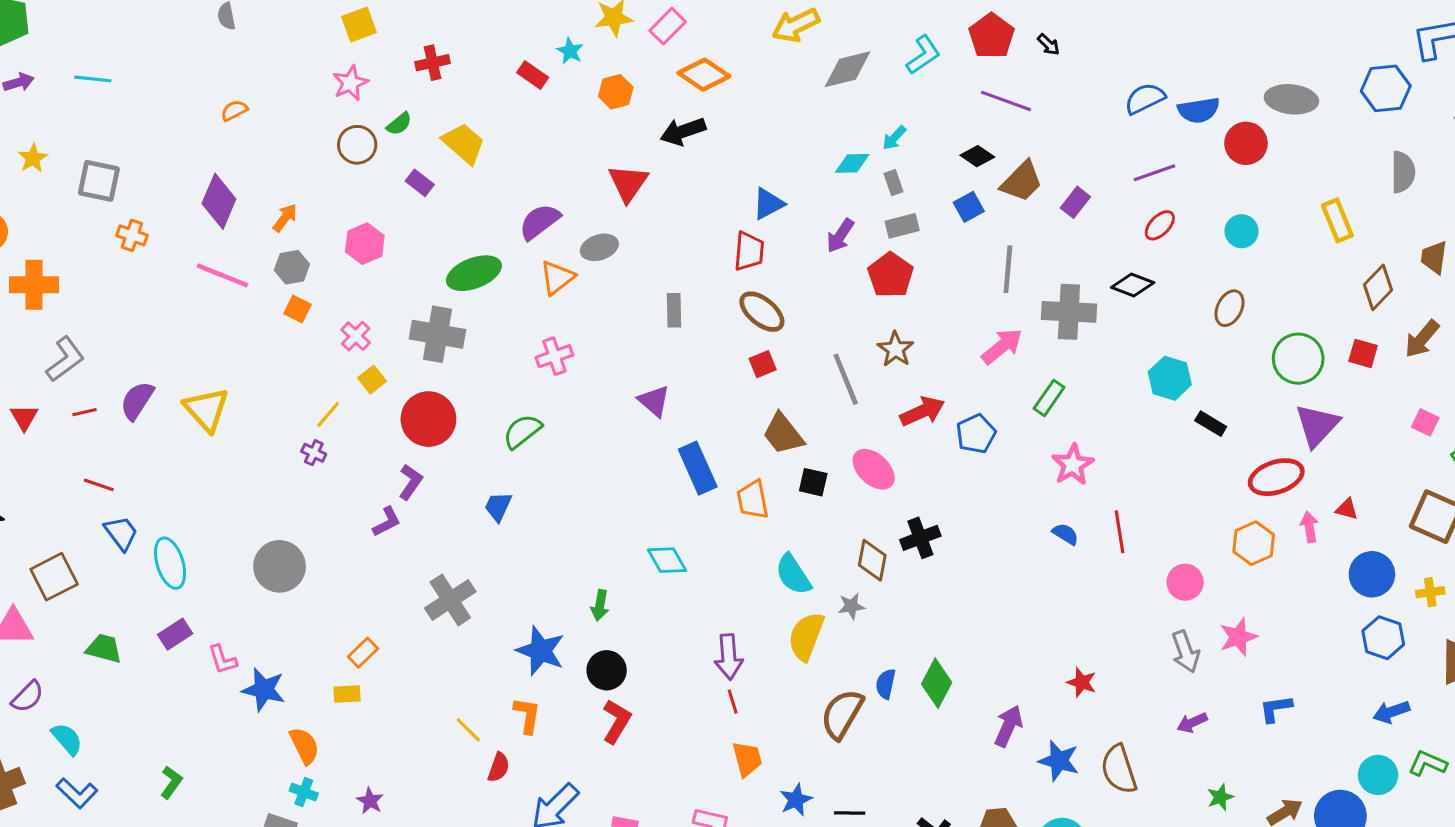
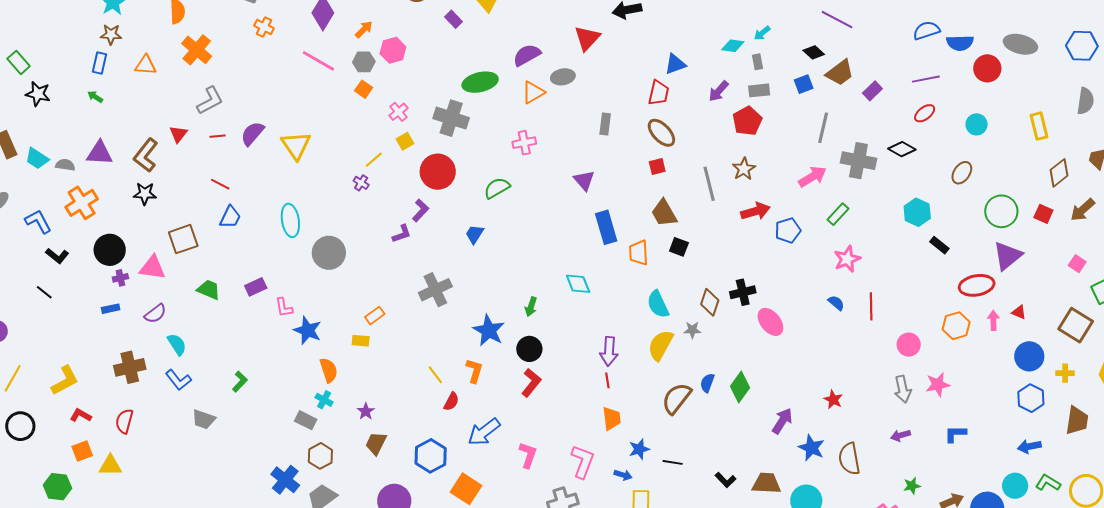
pink hexagon: (365, 244) -> (393, 50), moved
orange cross: (34, 285) -> (197, 50), turned 32
pink ellipse: (874, 469) -> (770, 322), moved
blue trapezoid: (121, 533) -> (230, 217), turned 55
cyan ellipse: (170, 563) -> (290, 220), moved

